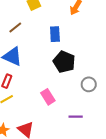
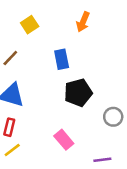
black pentagon: (64, 62) -> (78, 93), turned -30

